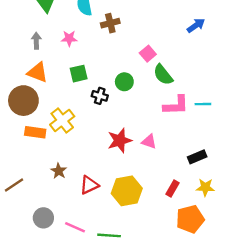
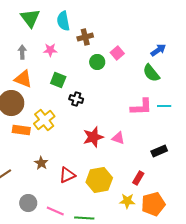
blue arrow: (196, 25) -> (158, 50), moved
pink square: (148, 54) -> (117, 53), moved
green square: (79, 74) -> (58, 80), turned 35
green semicircle: (163, 75) -> (151, 73), moved
green circle: (124, 82) -> (97, 62), moved
yellow star: (205, 187) -> (127, 201), moved

